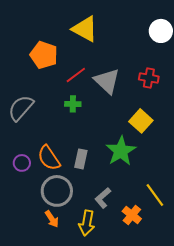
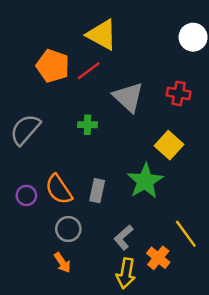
red line: (76, 75) -> (89, 71), moved
gray circle: (57, 191) -> (68, 229), size x0.7
yellow arrow: (87, 223) -> (126, 273), moved

